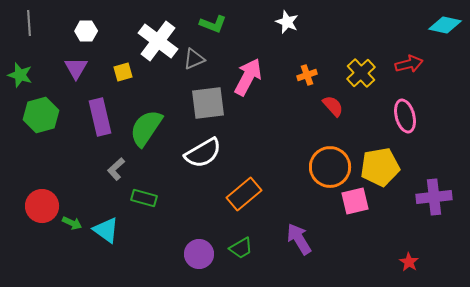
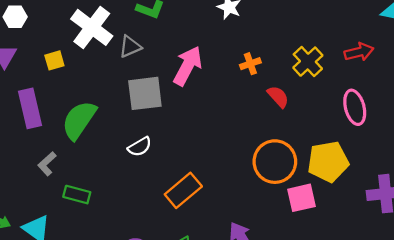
white semicircle: (203, 153) -> (140, 147), size x0.6

